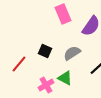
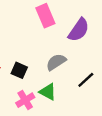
black square: (45, 51) -> (19, 70), moved

